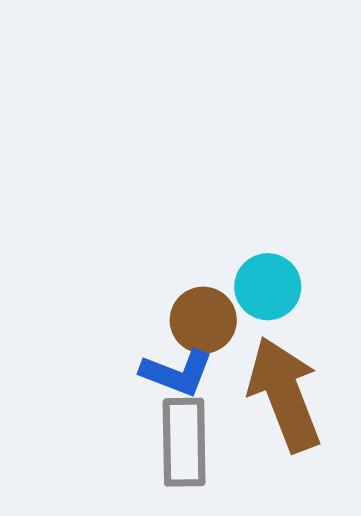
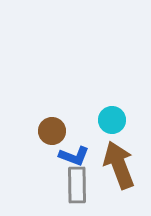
brown circle: (203, 320) -> (52, 131), moved

